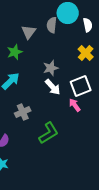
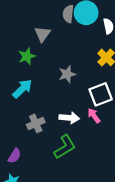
gray semicircle: (52, 25) -> (68, 14), moved
white arrow: (53, 87) -> (69, 118), moved, turned -42

